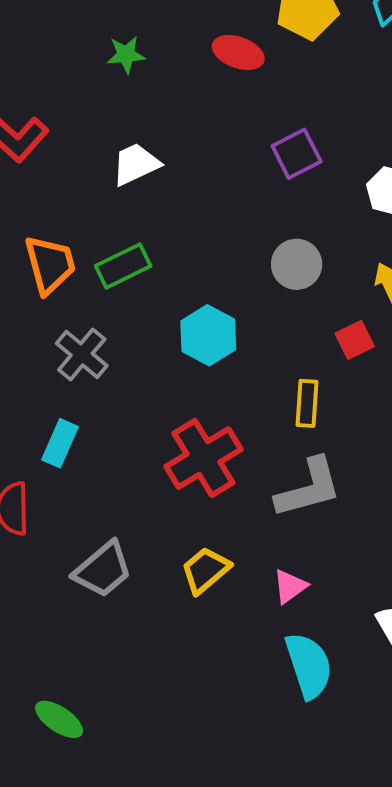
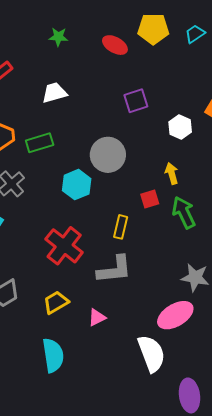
gray circle: (297, 264) -> (108, 155), moved, size x1.4
red cross: (203, 458) -> (64, 246), turned -30
cyan semicircle: (309, 666) -> (53, 355), moved

